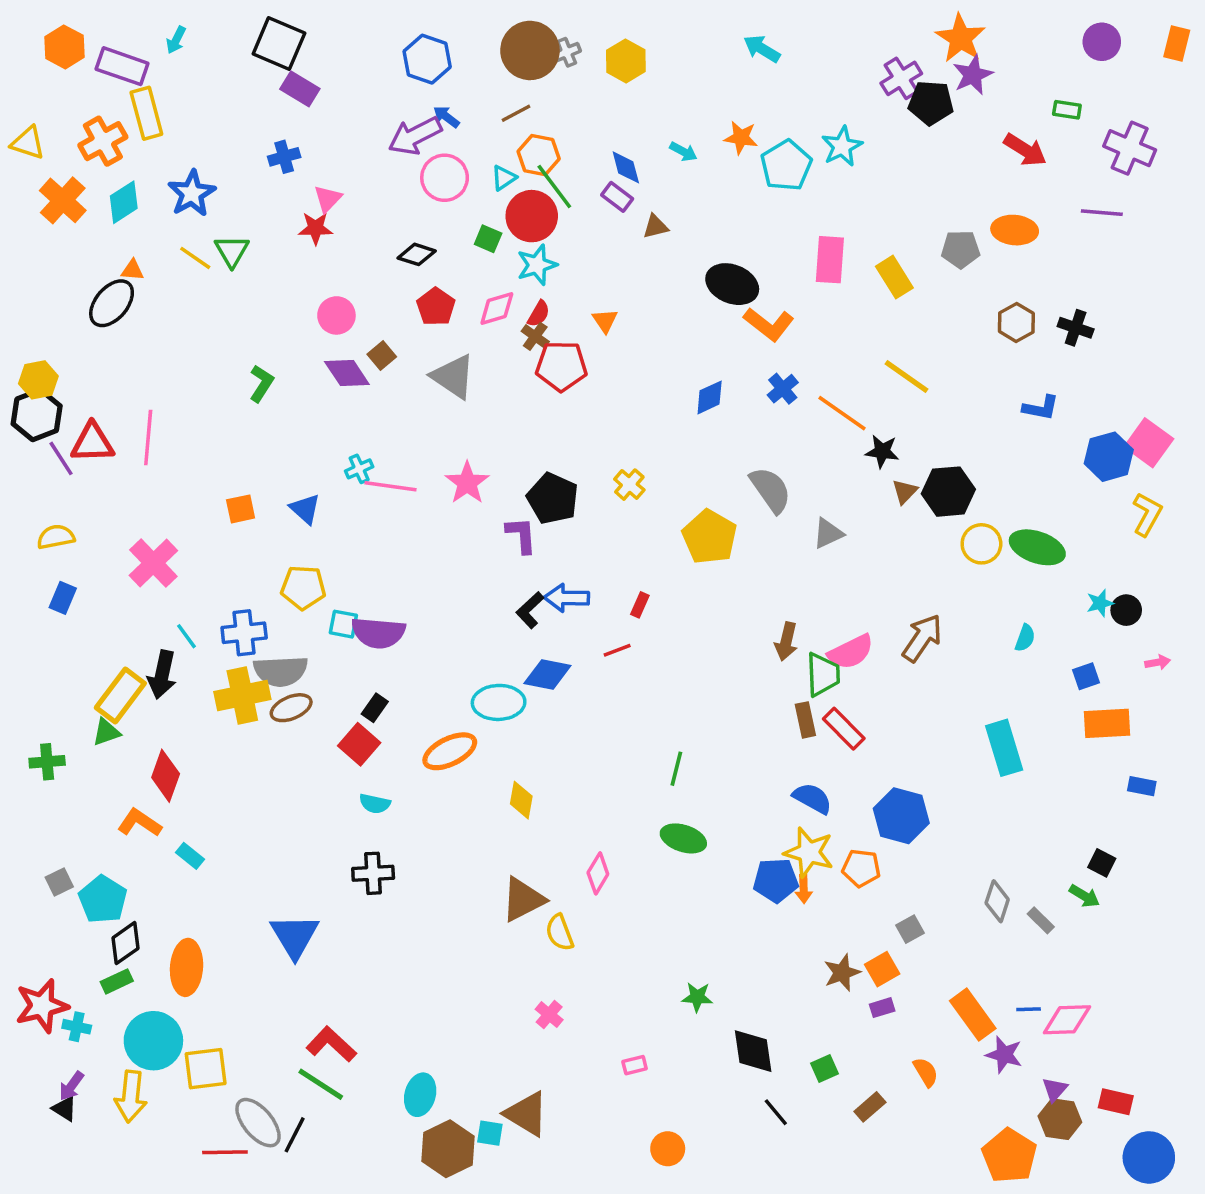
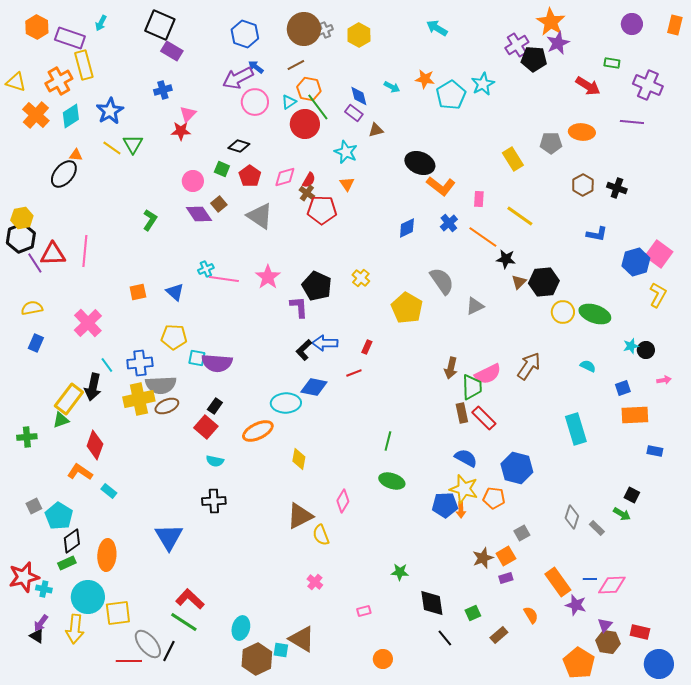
green square: (488, 239) -> (222, 169), moved
pink rectangle: (830, 260) -> (479, 199), moved, size x0.6
cyan star: (537, 265) -> (346, 152), moved, turned -30
cyan semicircle: (1025, 638) -> (588, 366), turned -84

